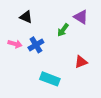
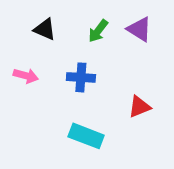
green arrow: (63, 30) -> (98, 31), moved
blue cross: (36, 45) -> (81, 77), moved, turned 35

